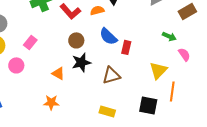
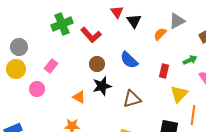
orange semicircle: (97, 10) -> (160, 34), moved, turned -32
green arrow: (169, 36) -> (190, 60), turned -48
red rectangle: (126, 47) -> (164, 71), moved

